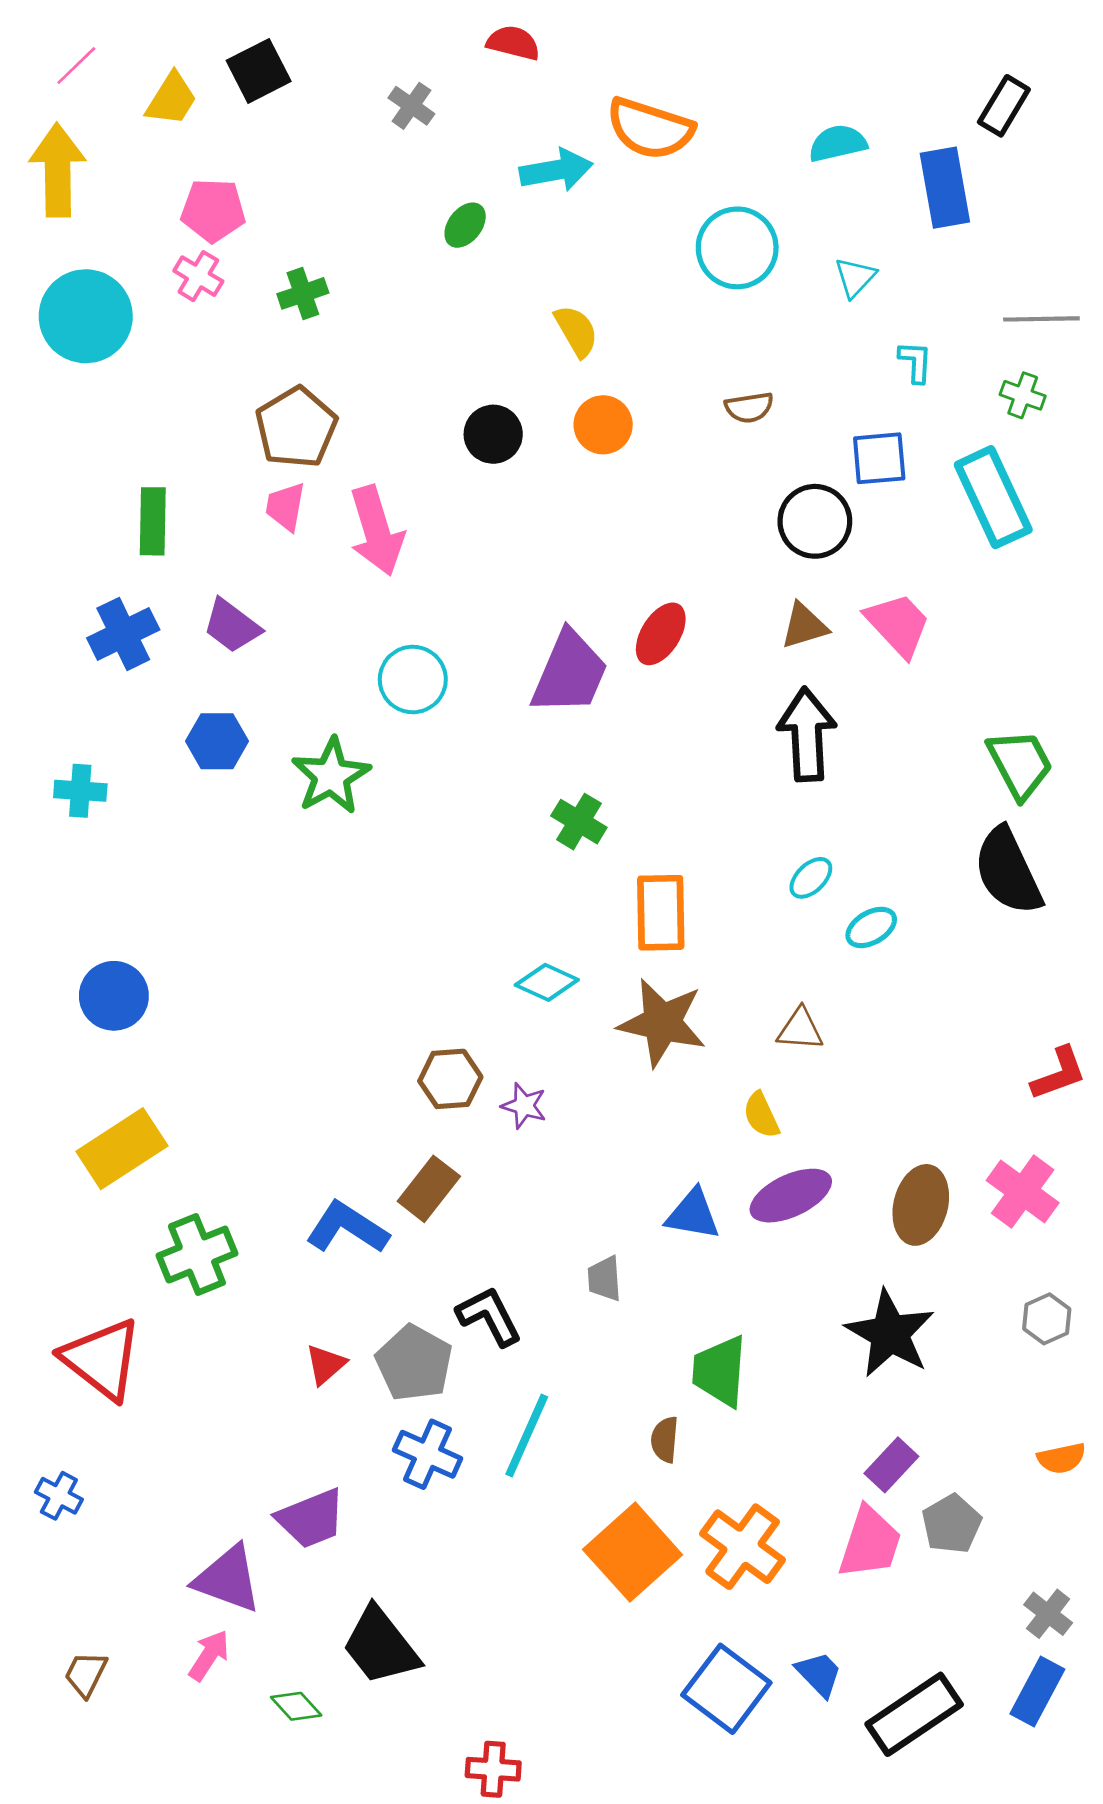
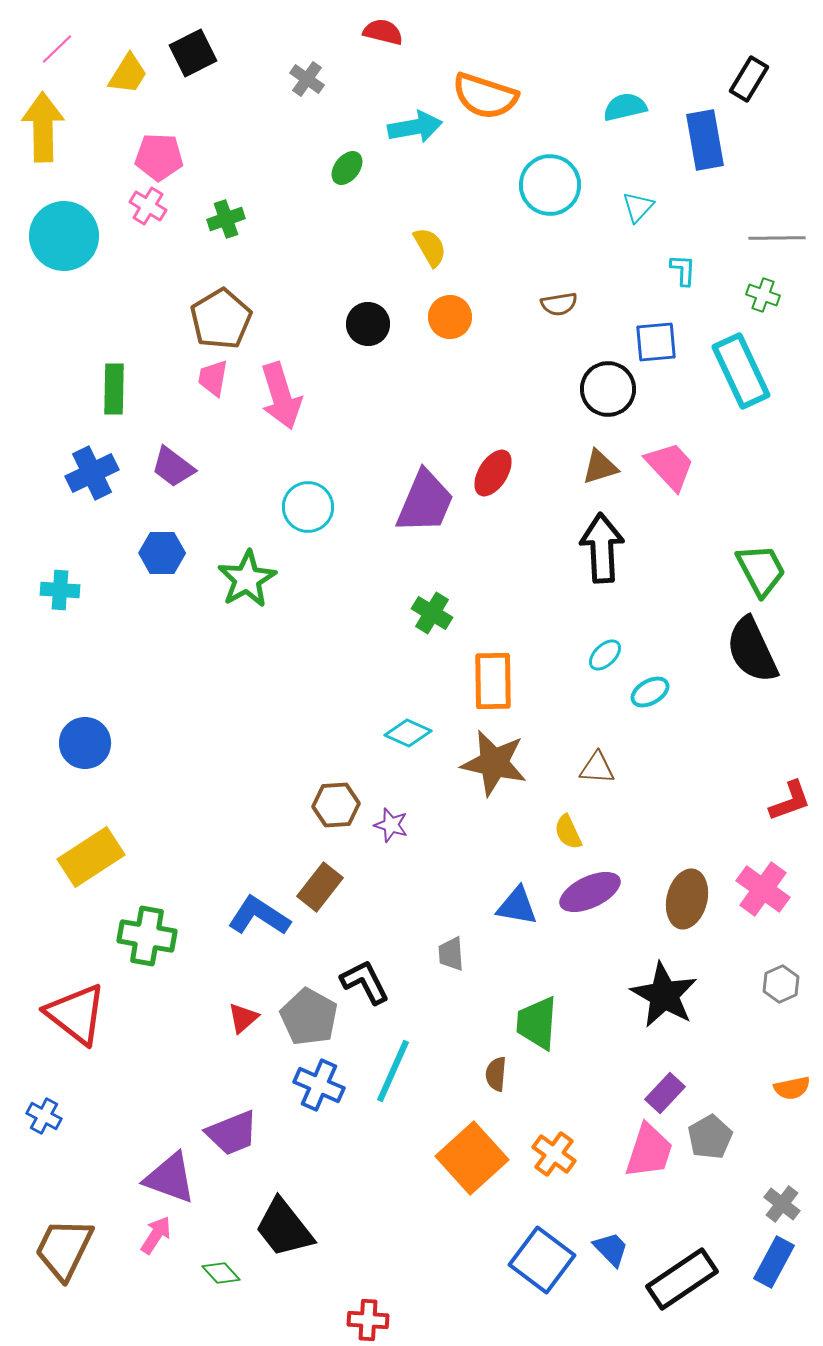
green cross: (197, 1255) -> (147, 936), turned 32
orange cross: (743, 1547) -> (554, 1154), size x0.7
brown trapezoid: (86, 1674) -> (64, 1249), size x1.8

